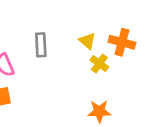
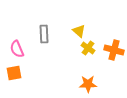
orange cross: (122, 42) -> (114, 50), moved

